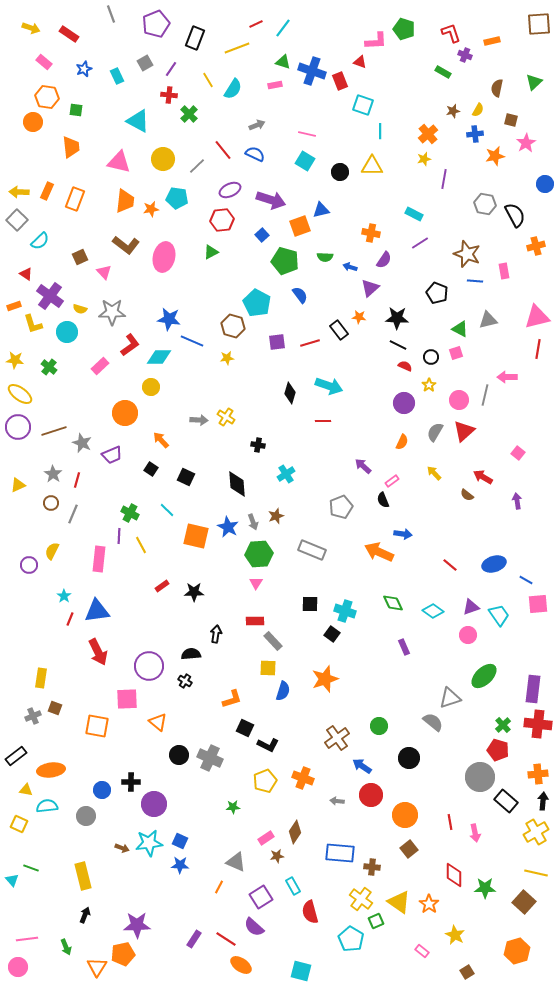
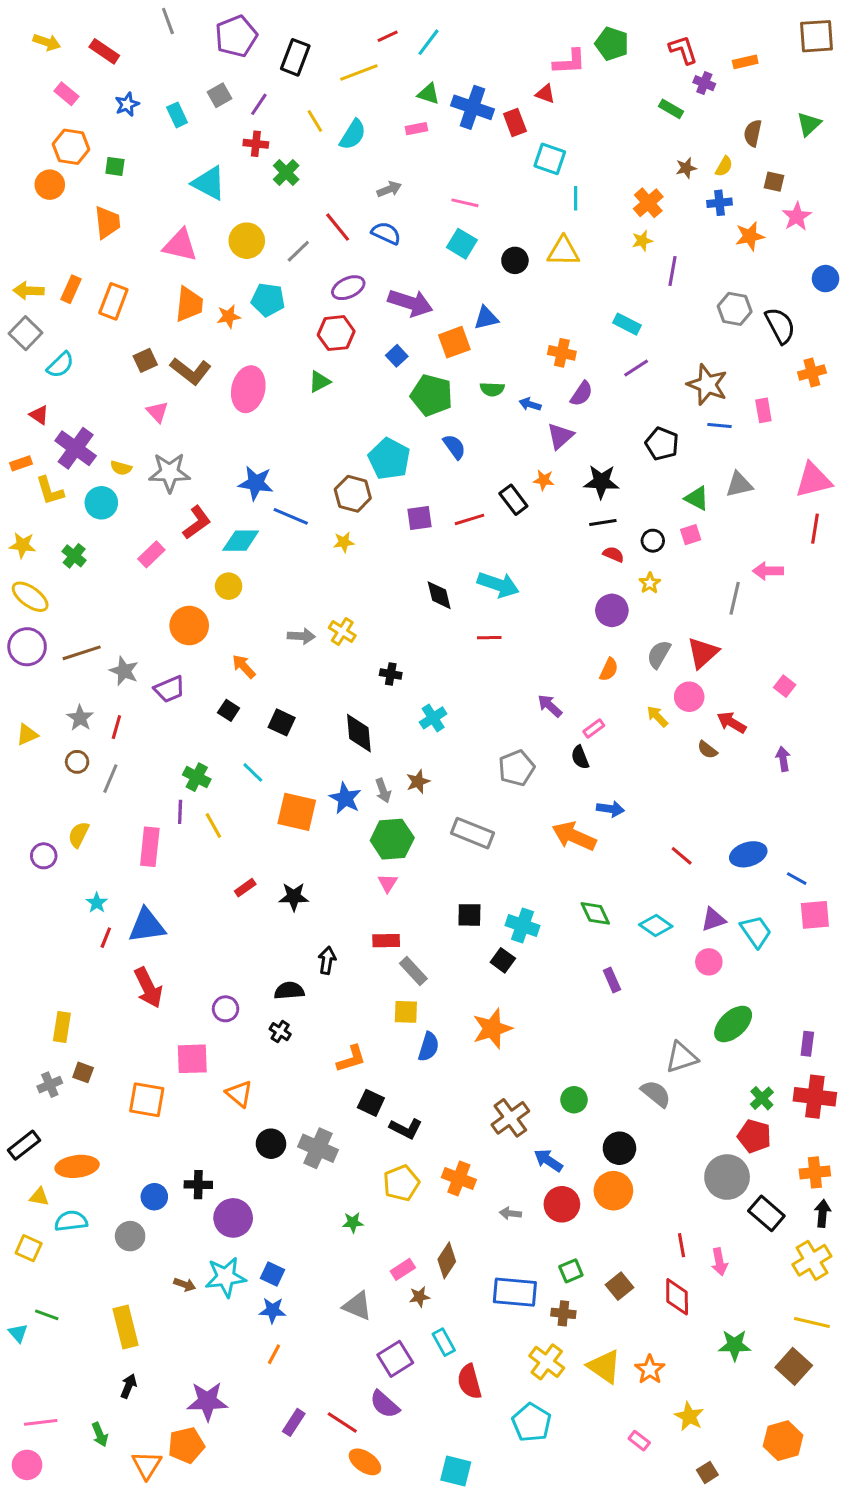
brown square: (80, 257) -> (145, 360), moved
black line: (398, 345) -> (603, 522), turned -36
black diamond: (290, 393) -> (439, 595), turned -30
pink circle: (459, 400) -> (689, 697), moved
purple circle: (149, 666) -> (226, 1009), size x0.6
purple rectangle: (533, 689) -> (807, 1044), size x0.6
orange circle: (405, 815) -> (613, 1191), moved
red diamond: (454, 875) -> (677, 1297), moved
orange line: (219, 887) -> (274, 1354), moved
green square: (376, 921) -> (571, 1271), moved

